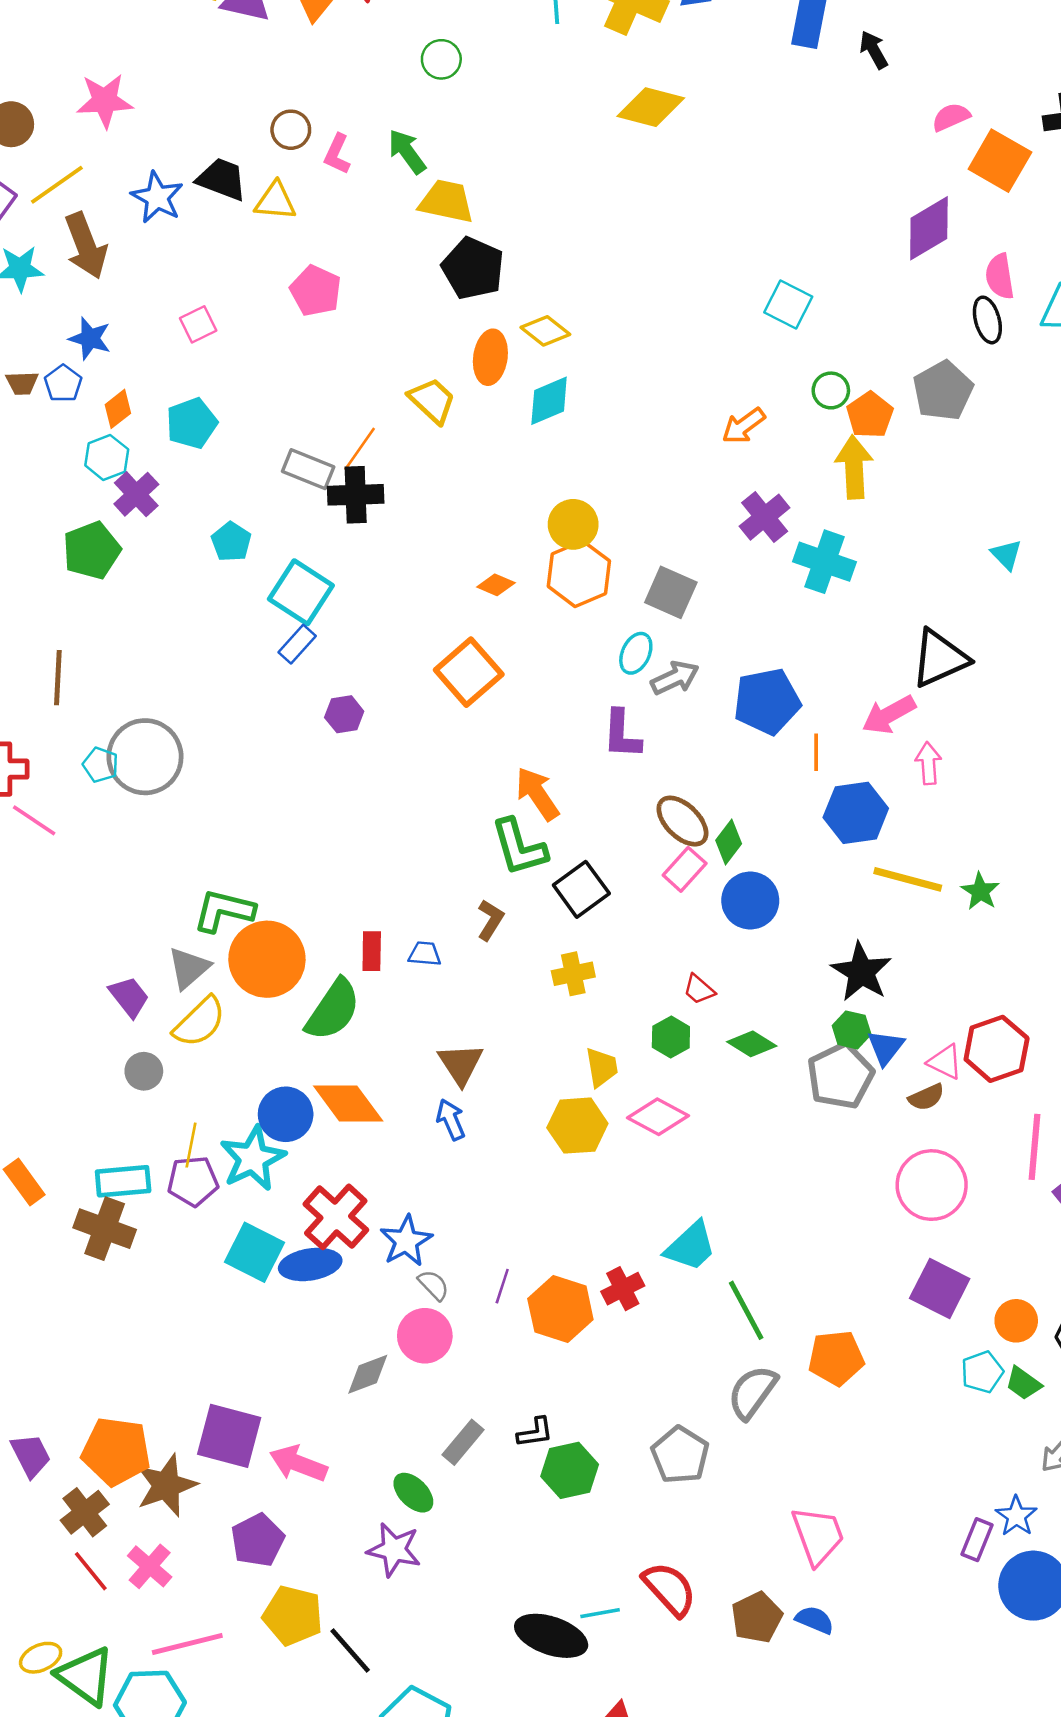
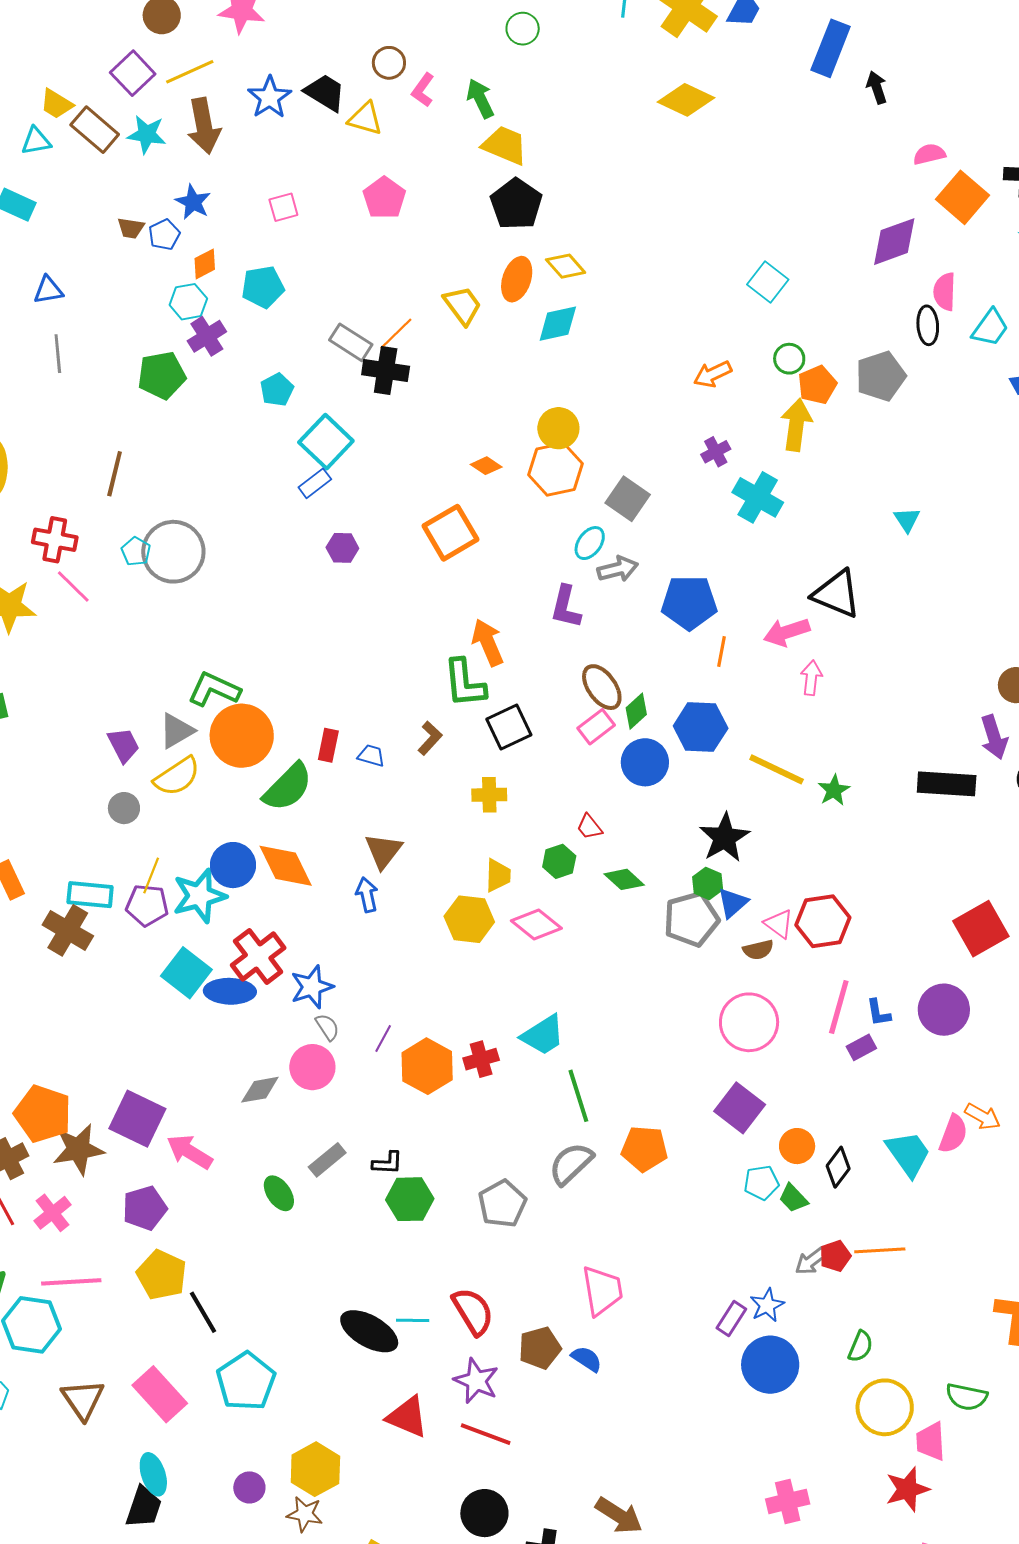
purple cross: (765, 517) -> (716, 452), size x0.7
black triangle: (940, 658) -> (837, 594), turned 36
blue hexagon: (856, 813) -> (701, 727), moved
purple star: (394, 1550) -> (476, 1381), moved

